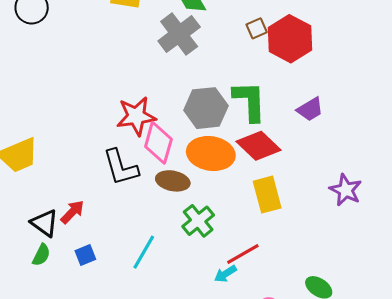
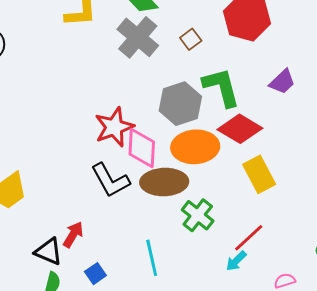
brown square: (257, 28) -> (191, 39), moved
brown ellipse: (173, 181) -> (164, 182), size x1.4
cyan line: (144, 252) -> (152, 258), turned -30

